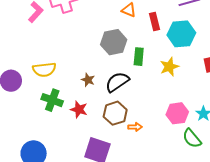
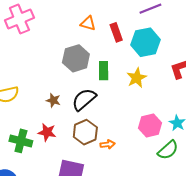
green cross: (52, 100) -> (21, 141), moved
green semicircle: (192, 138) -> (168, 150), turned -85

